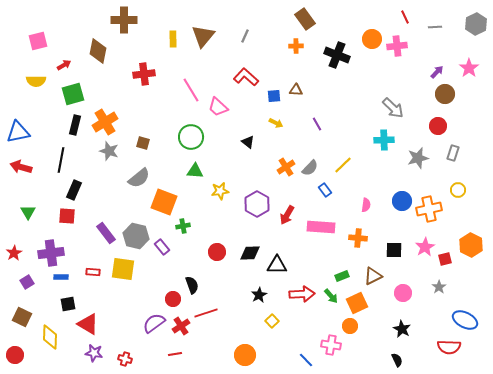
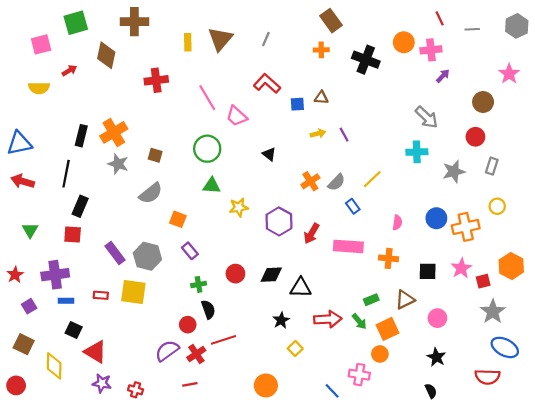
purple arrow: (437, 72) -> (443, 76), moved
green square: (73, 94) -> (76, 23), moved
yellow arrow: (276, 123) -> (318, 133), moved, turned -40
orange square: (164, 202) -> (178, 219), size x0.6
green cross: (183, 226) -> (199, 284), moved
purple rectangle: (162, 247) -> (190, 251), moved
gray star: (439, 287) -> (493, 312), moved, size x1.6
black square: (68, 304) -> (74, 330), turned 35

